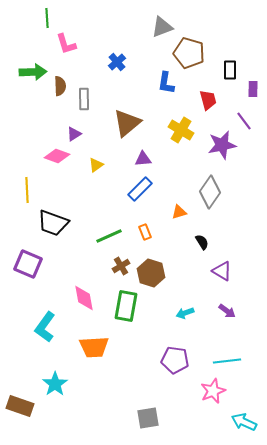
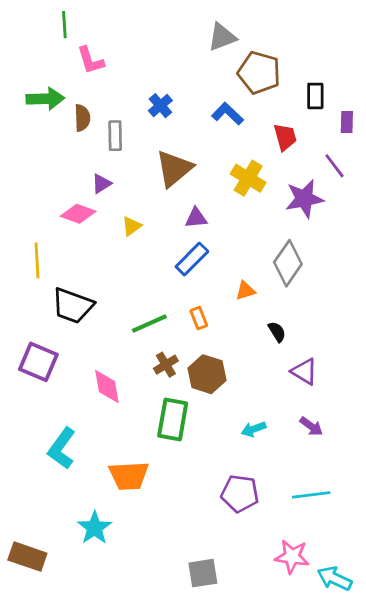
blue cross: (117, 62) -> (160, 106), moved
blue L-shape: (166, 83) -> (228, 114), turned 125
pink diamond: (84, 298) -> (107, 387), moved
cyan star: (55, 384) -> (95, 528), moved
pink star: (213, 391) -> (292, 557), moved, turned 30

